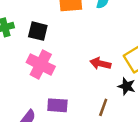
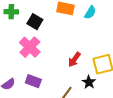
red arrow: (100, 64) -> (74, 60), turned -84

